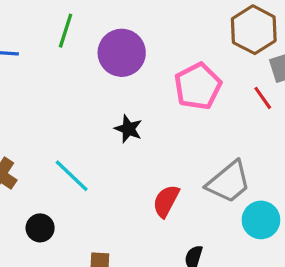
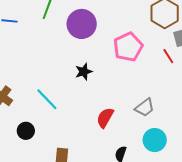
black star: (128, 129) -> (84, 72), turned 30
gray trapezoid: (229, 182) -> (145, 108), size x0.7
cyan circle: (261, 220) -> (155, 140), moved

